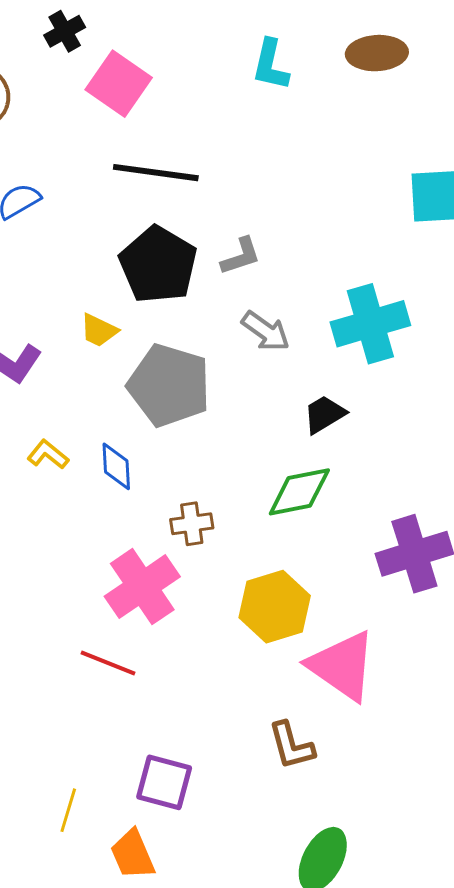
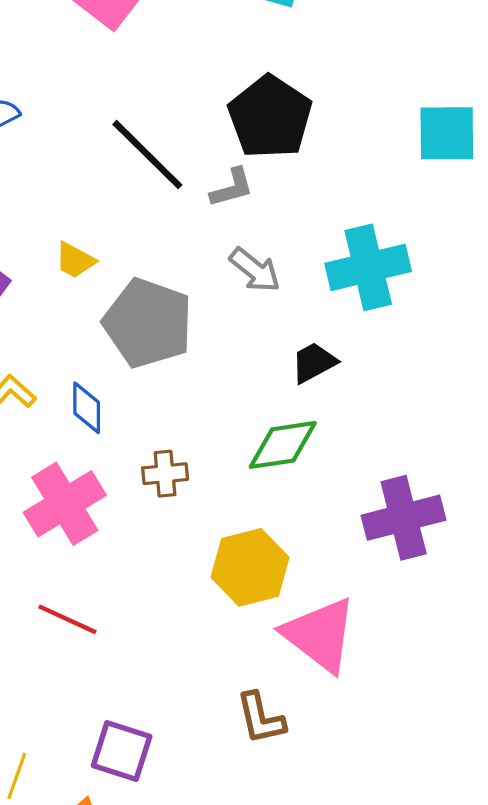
black line: (156, 173) -> (147, 155), moved, turned 34
black pentagon: (158, 265) -> (270, 117), moved
pink cross: (142, 587) -> (65, 504), moved

